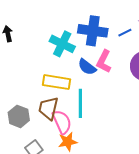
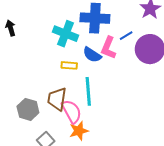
blue line: (125, 33) -> (126, 36), moved
yellow rectangle: (57, 82) -> (69, 65), moved, size x0.6

